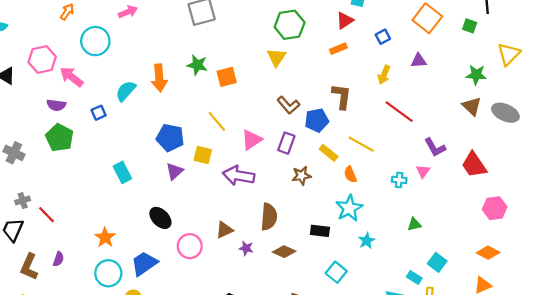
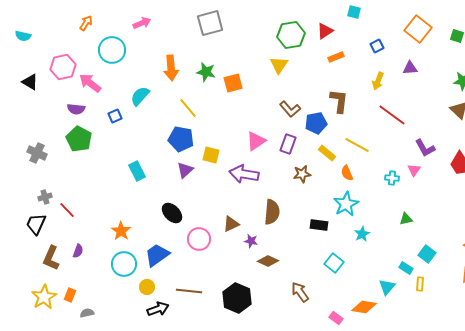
red triangle: (345, 20) -> (325, 31), moved
orange arrow: (159, 78) -> (171, 68), moved
yellow line: (217, 121) -> (188, 108), moved
brown diamond: (284, 252) -> (268, 261), moved

